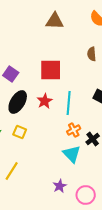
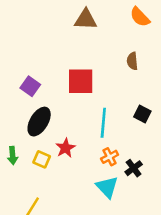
red star: (45, 101) -> (66, 148), moved

